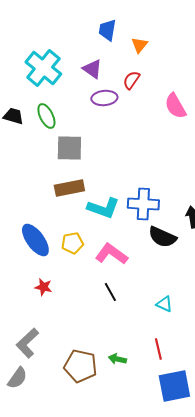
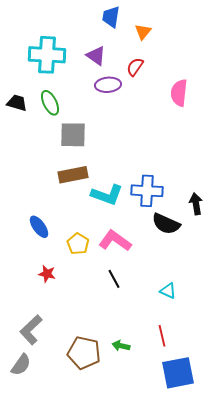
cyan cross: (43, 68) -> (47, 55), turned -36
pink semicircle: (175, 106) -> (179, 93), turned 36
blue ellipse: (35, 240) -> (39, 227), size x0.7
yellow pentagon: (72, 243) -> (78, 244), moved, turned -30

